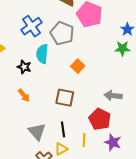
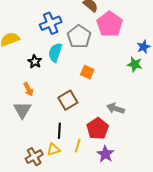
orange square: (78, 66) -> (87, 72), turned -32
brown square: (65, 98) -> (68, 100), turned 36
gray triangle: (37, 132) -> (22, 110), moved

